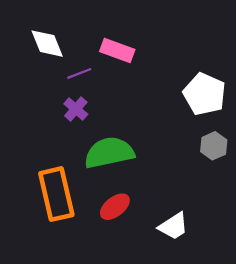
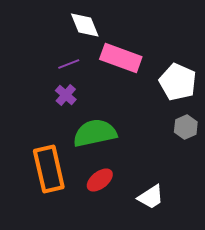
white diamond: (47, 44) -> (85, 25), moved
pink rectangle: (117, 50) -> (121, 58), moved, size x1.4

